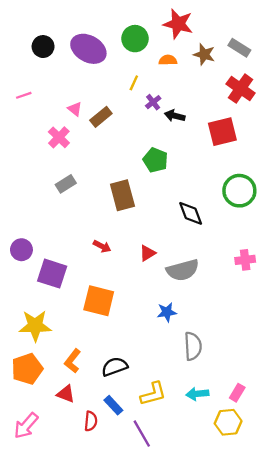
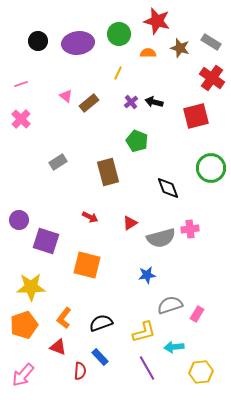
purple ellipse: (88, 49) -> (78, 43), turned -36
purple cross: (153, 102) -> (131, 102), moved
pink cross: (59, 137) -> (21, 119), moved
pink cross: (245, 260) -> (190, 229), moved
gray semicircle: (193, 346) -> (170, 305), turned -105
pink rectangle: (237, 393) -> (197, 314), moved
yellow L-shape: (153, 394) -> (144, 332), moved
purple line: (142, 434) -> (147, 368), moved

